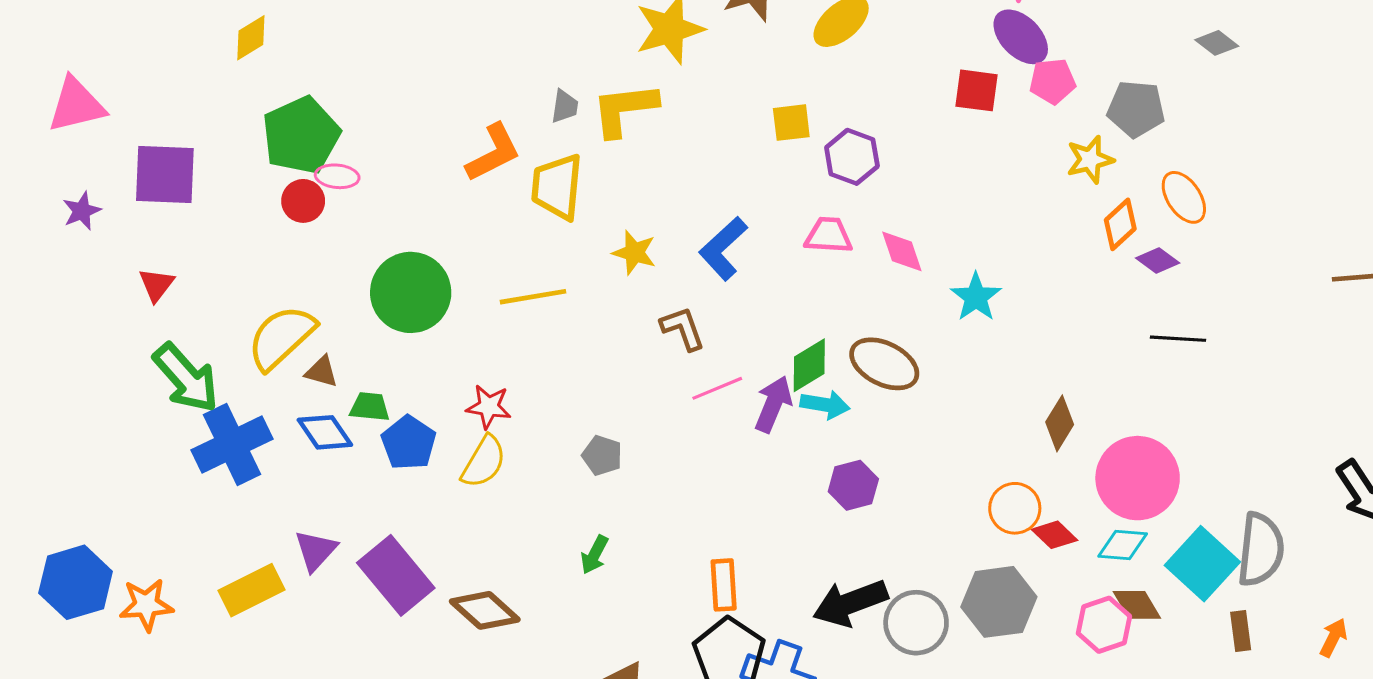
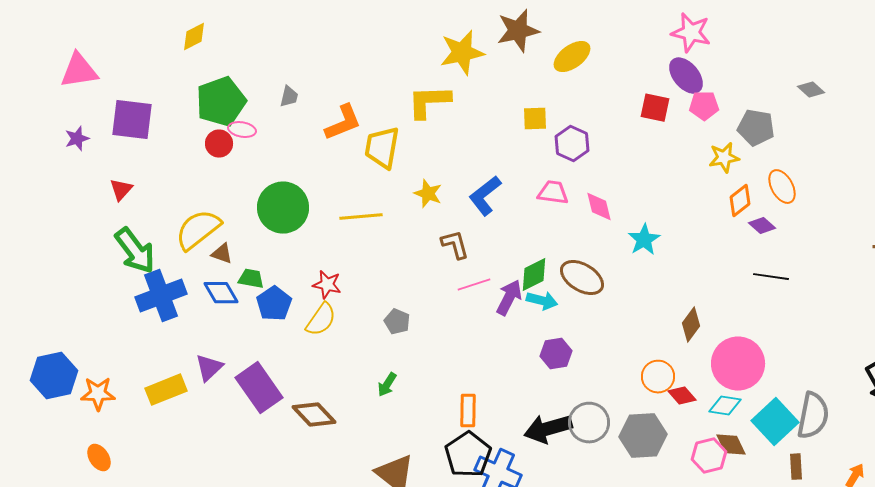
gray trapezoid: (565, 106) -> (289, 97), moved
gray circle: (916, 623) -> (589, 423), moved

